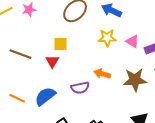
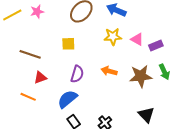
red triangle: (52, 61) -> (40, 78), moved, turned 40
purple semicircle: (80, 88) -> (77, 74), moved, turned -60
blue semicircle: (45, 96) -> (67, 99), moved

